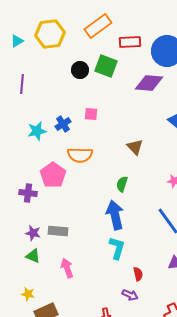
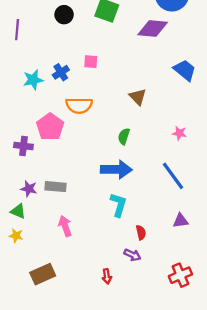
black circle: (80, 70) -> (64, 15), moved
blue arrow: (115, 215) -> (116, 169), turned 104
green triangle: (33, 256) -> (18, 211), moved
yellow star: (28, 294) -> (16, 236), moved

